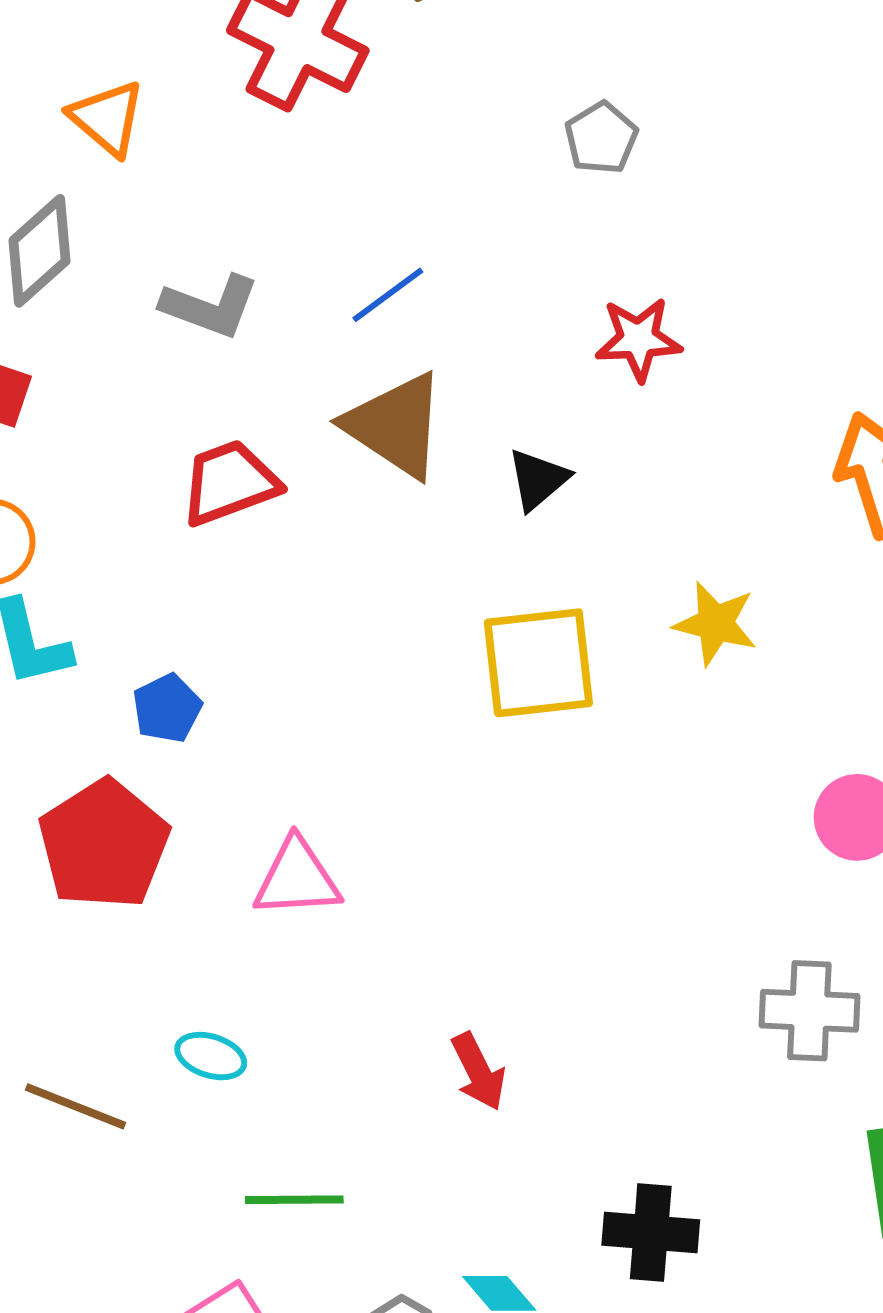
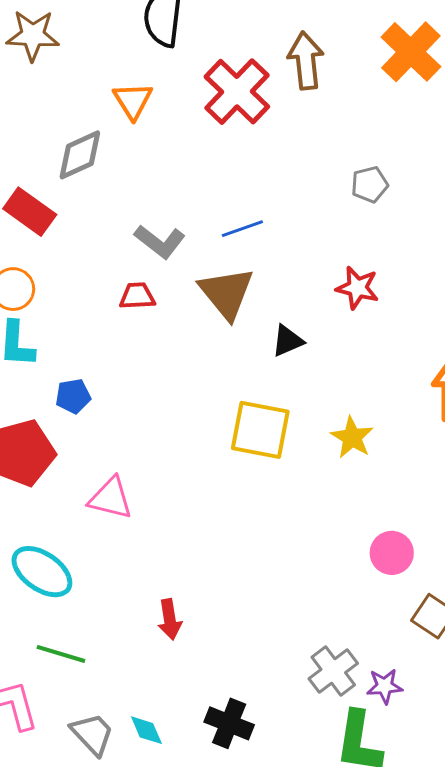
gray L-shape: (210, 306) -> (160, 242), moved
red trapezoid: (229, 483) -> (137, 296), size x0.7
gray cross: (809, 1011) -> (333, 671), moved, turned 33
cyan ellipse: (211, 1056) -> (42, 572), size x1.8

